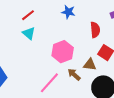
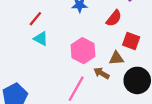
red semicircle: (95, 30) -> (114, 18), turned 56

